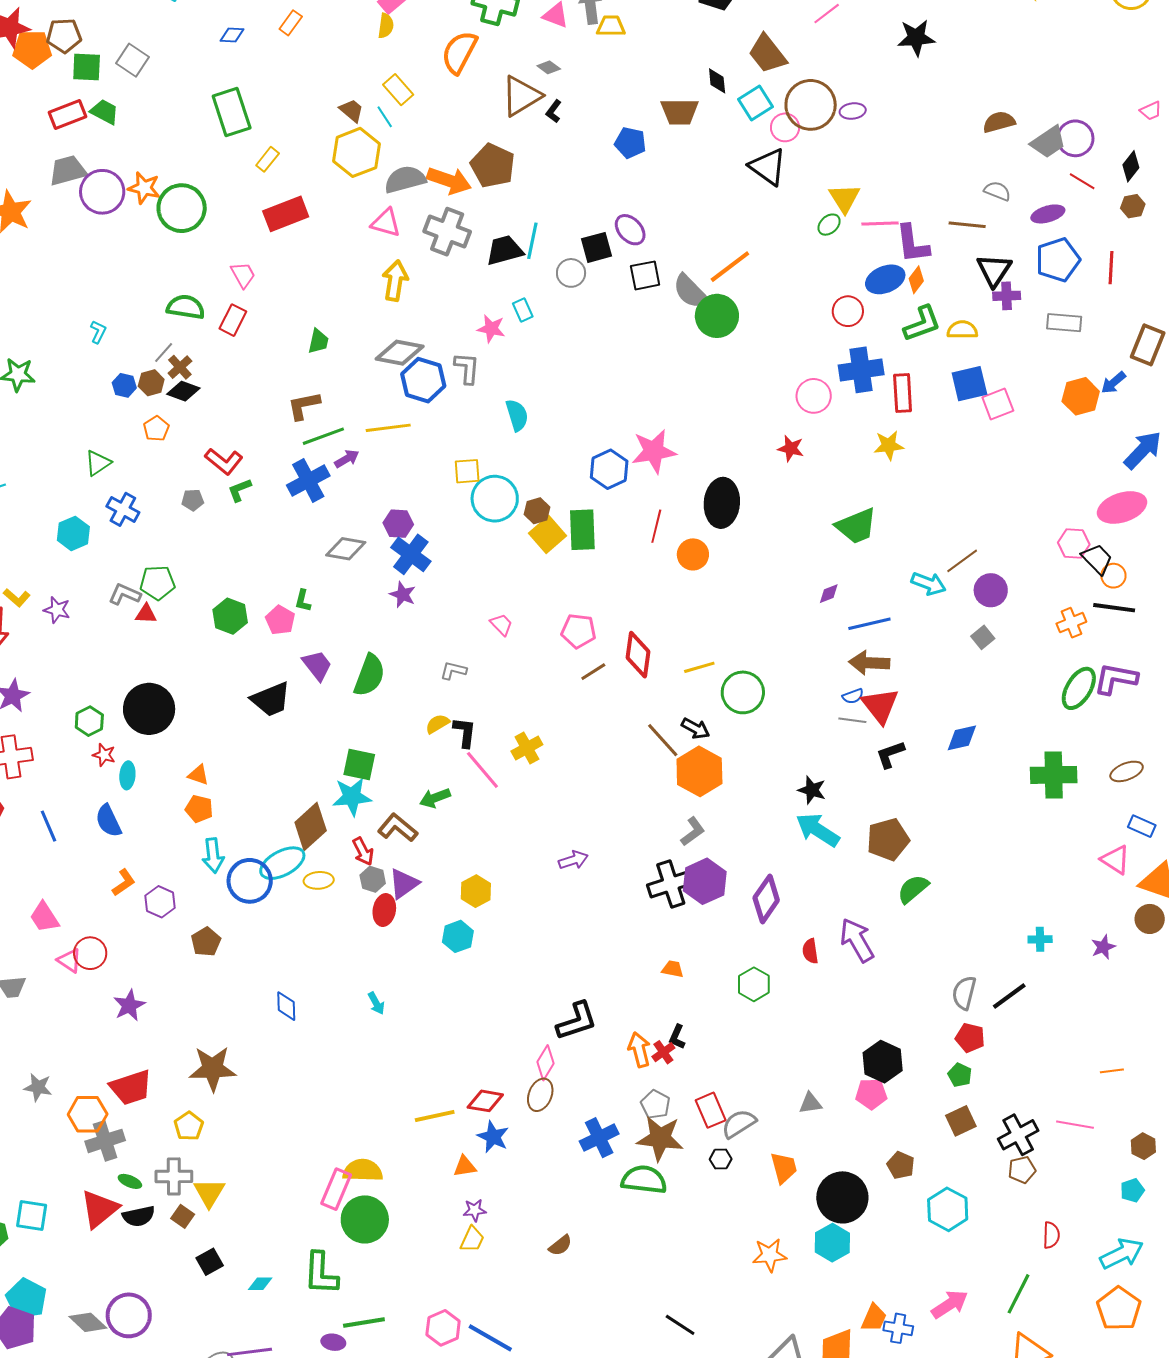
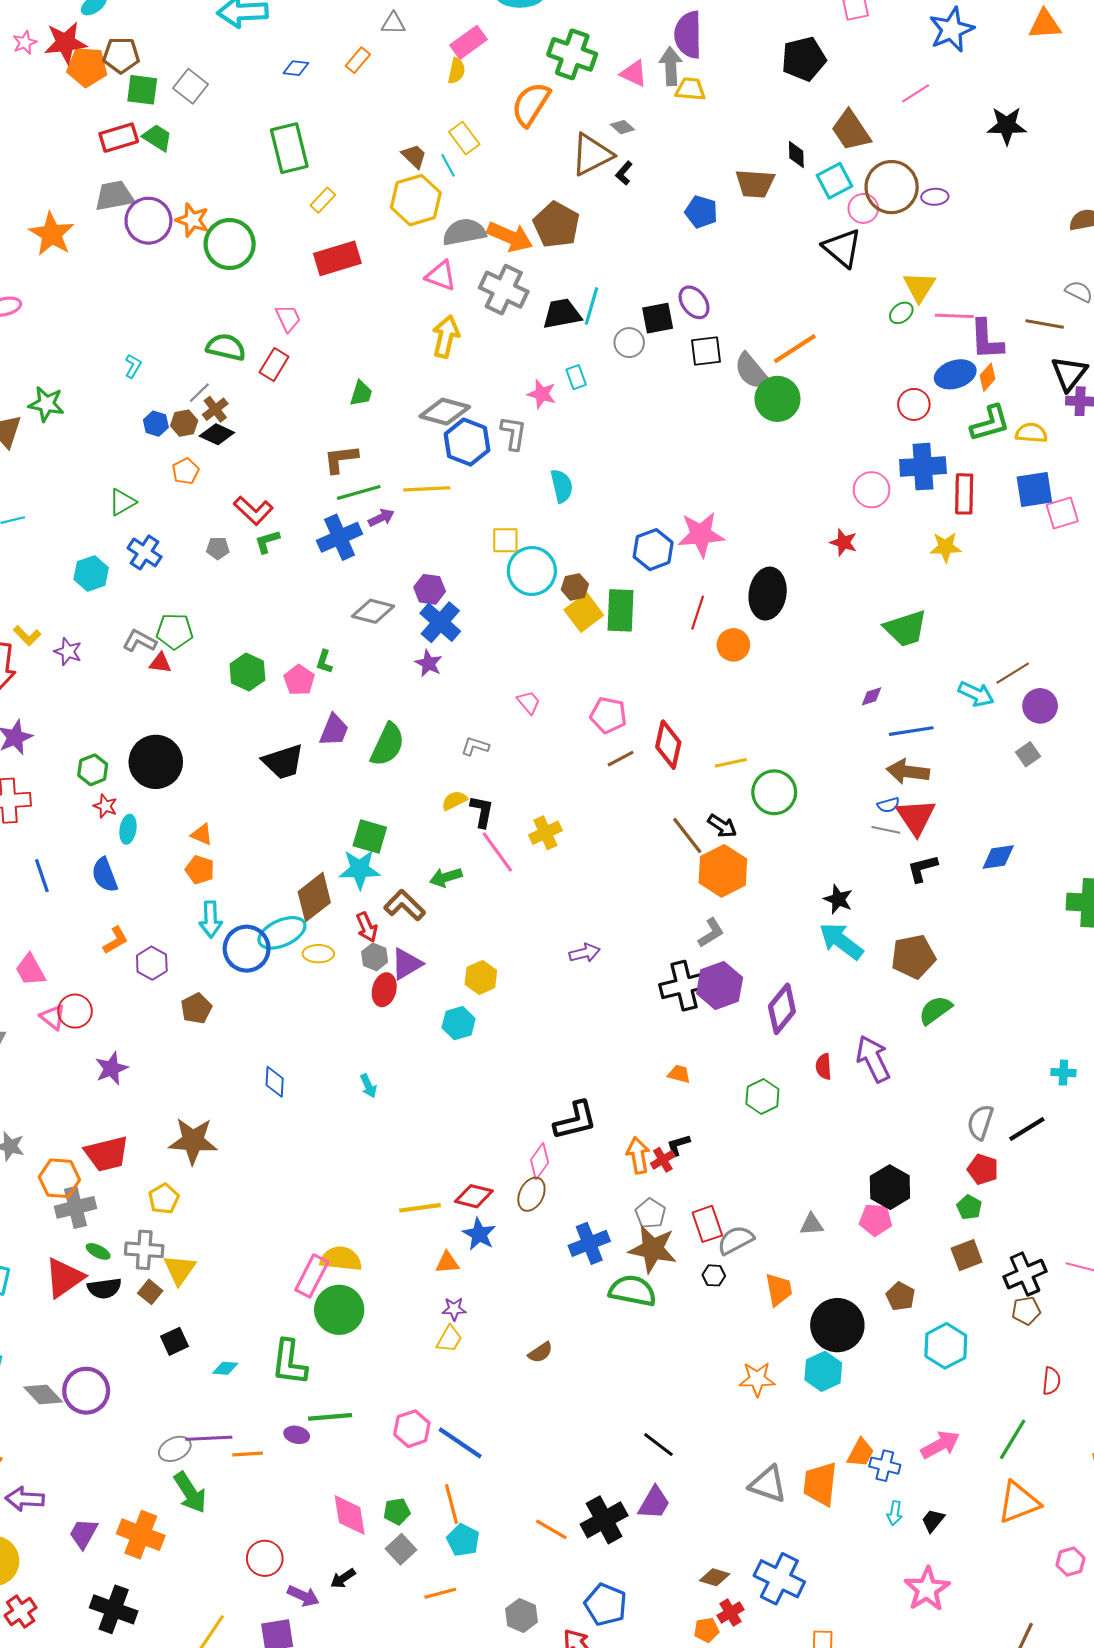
purple trapezoid: (317, 665) -> (334, 730), turned 56
black L-shape: (677, 1037) -> (678, 1145), turned 45

